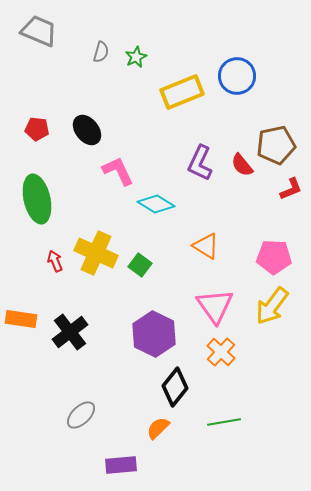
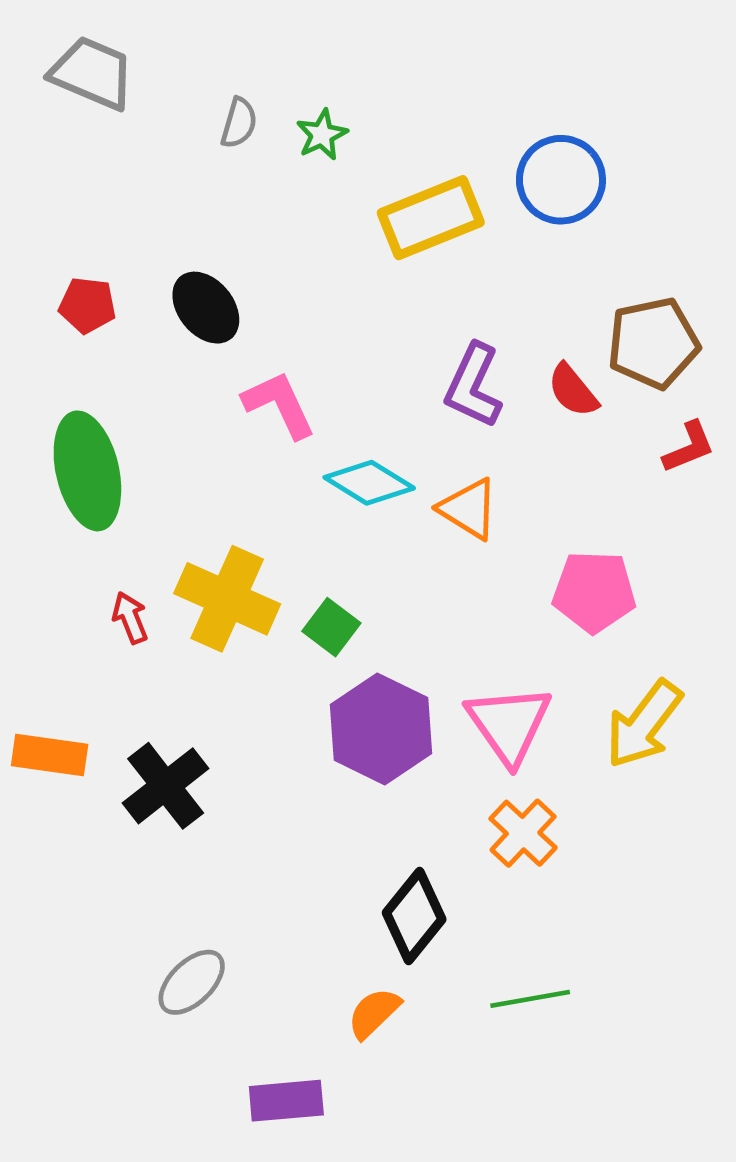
orange triangle: (206, 246) -> (469, 509), moved
pink pentagon: (274, 257) -> (594, 592), moved
purple hexagon: (154, 334) -> (381, 729), moved

